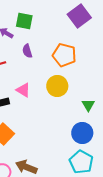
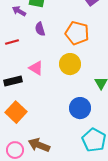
blue circle: (82, 133) -> (80, 108), moved

